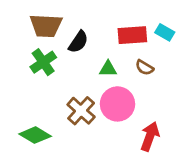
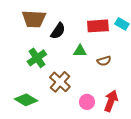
green cross: (43, 62) -> (37, 58), moved
brown semicircle: (145, 68) -> (104, 61), moved, turned -48
pink circle: (117, 104) -> (87, 102), moved, size x0.6

